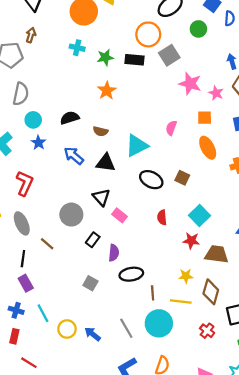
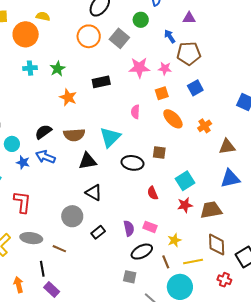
green circle: (198, 29) -> (141, 20), moved
gray square: (169, 55) -> (119, 38), moved
black rectangle: (134, 60) -> (101, 82), moved
brown semicircle: (101, 131) -> (74, 135), size x1.5
blue arrow: (74, 156) -> (45, 157), moved
pink rectangle: (119, 215) -> (150, 227), moved
cyan square: (199, 216) -> (185, 181), turned 30
gray ellipse: (22, 223) -> (31, 238), turned -40
black rectangle: (93, 240) -> (98, 232), turned 32
purple semicircle: (114, 253) -> (129, 228), moved
yellow star: (186, 276) -> (174, 240), moved
gray square: (90, 283) -> (130, 277), moved

